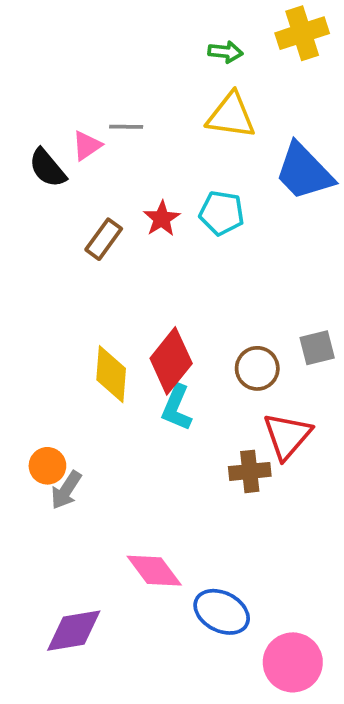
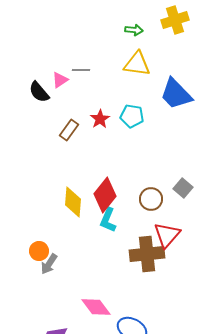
gray square: (317, 348) -> (183, 188), turned -36
brown cross: (250, 471) -> (147, 254), size x1.6

